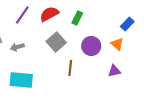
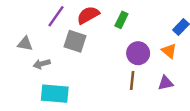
gray square: (56, 42) -> (75, 41), moved, turned -30
gray arrow: (17, 47) -> (42, 64), moved
brown line: (70, 68) -> (132, 81), moved

